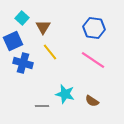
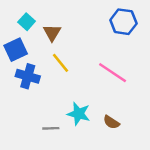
blue hexagon: (94, 28) -> (123, 22), moved

